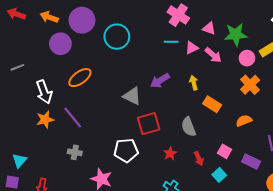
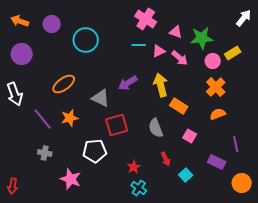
purple circle: (82, 20) -> (52, 24), size x0.7
purple circle: (60, 44) -> (22, 54), moved
orange ellipse: (80, 78) -> (64, 84), moved
yellow arrow: (194, 83) -> (161, 85), size x1.6
orange star: (45, 120) -> (70, 118), moved
orange semicircle: (244, 121) -> (218, 114), moved
pink square: (224, 151) -> (190, 136), moved
red star: (170, 153) -> (134, 167), moved

